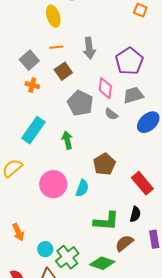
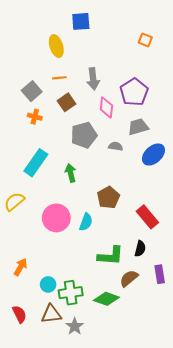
pink diamond: (105, 88) -> (106, 107), moved
gray pentagon: (80, 103) -> (84, 135), turned 30
gray semicircle: (111, 114) -> (116, 146), turned 152
orange arrow: (18, 232) -> (20, 267), turned -126
green cross: (67, 257) -> (71, 293), turned 30

